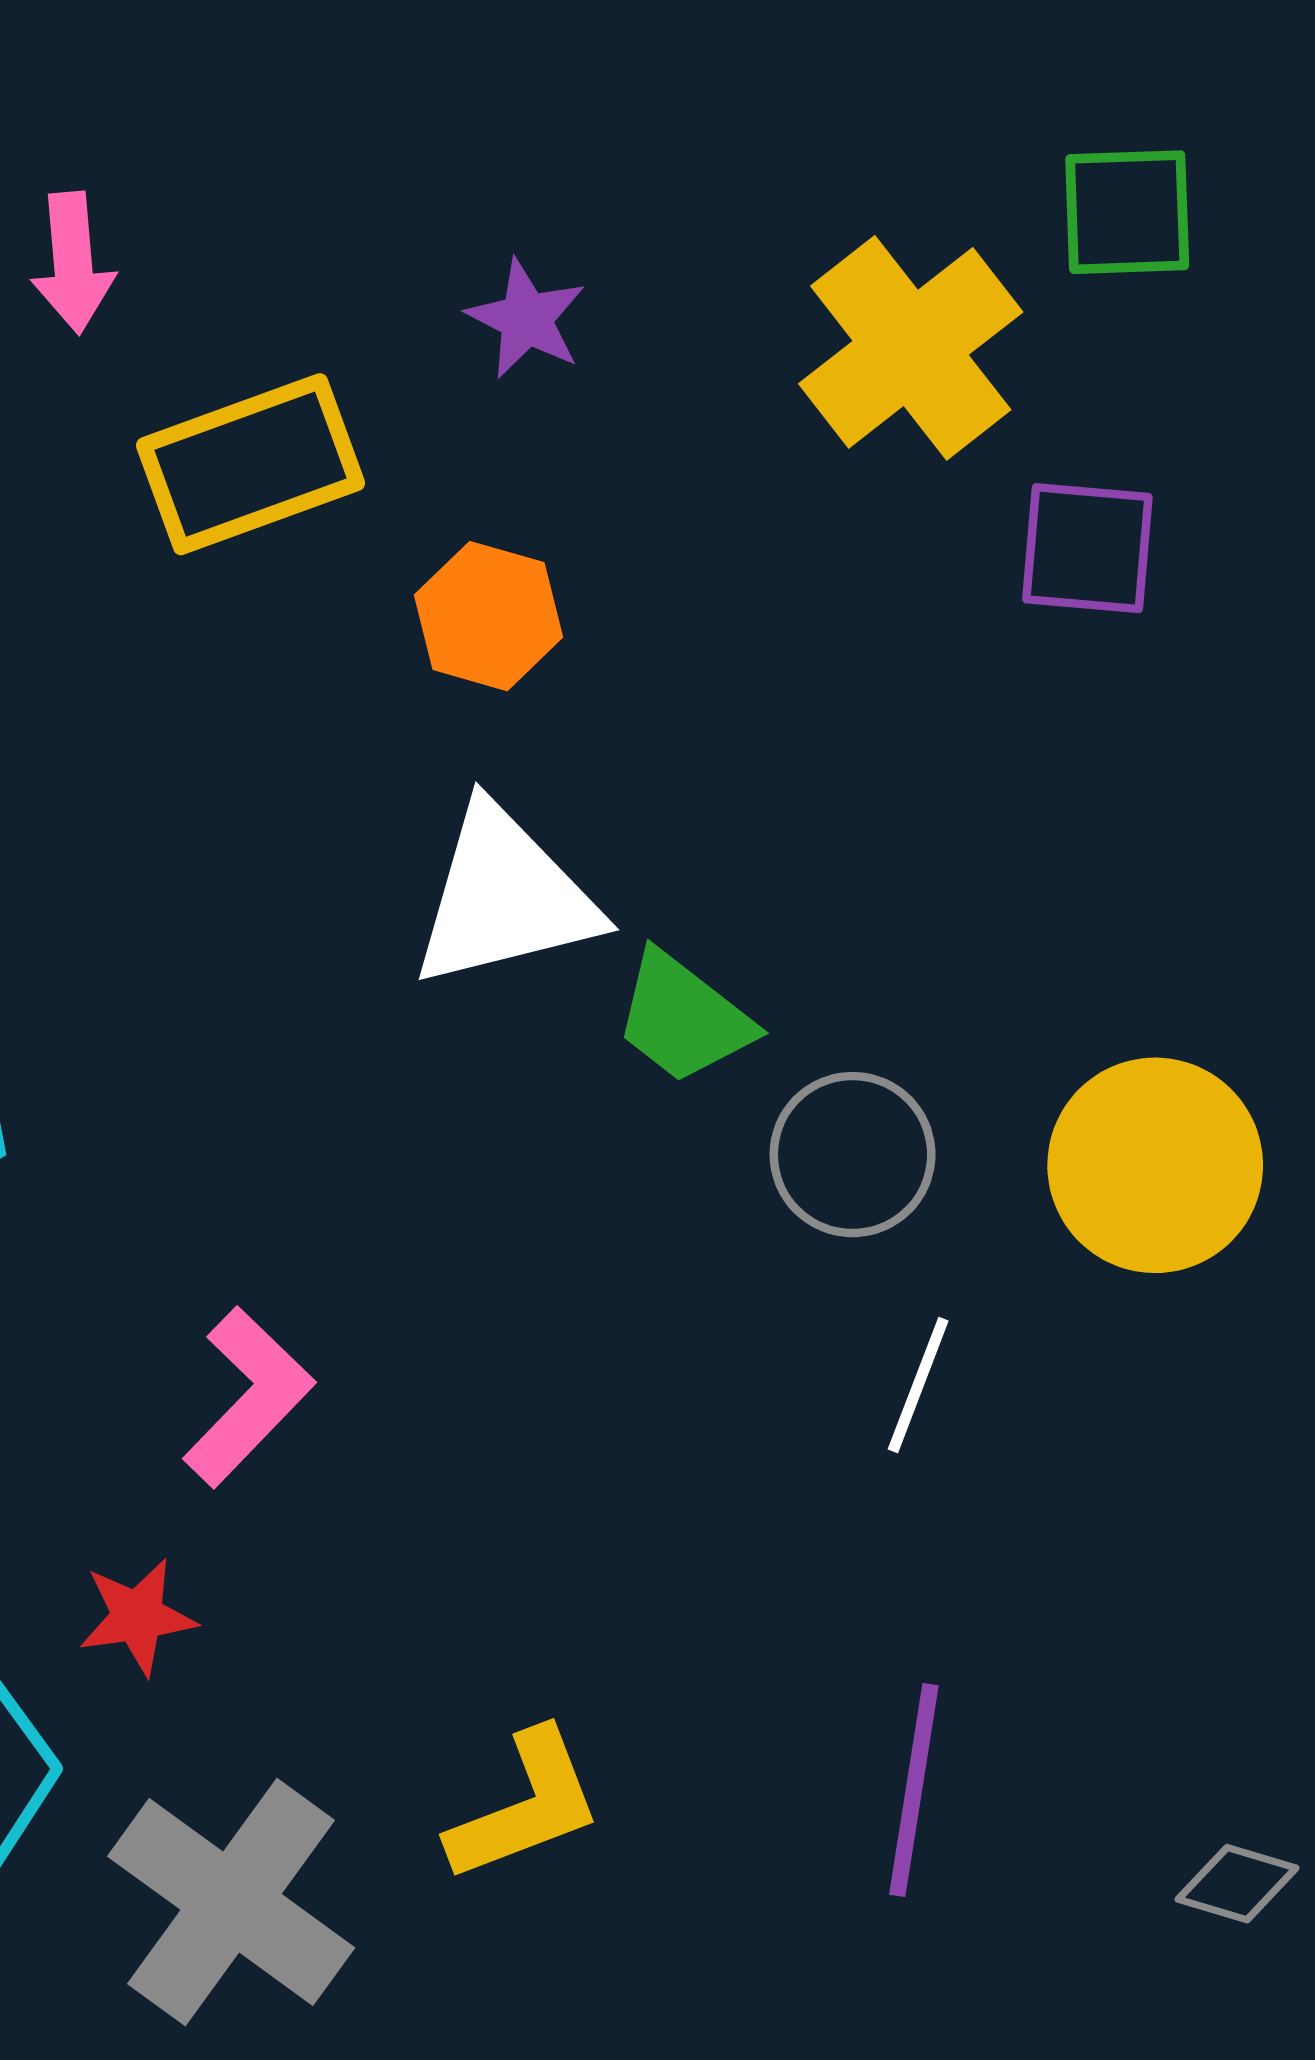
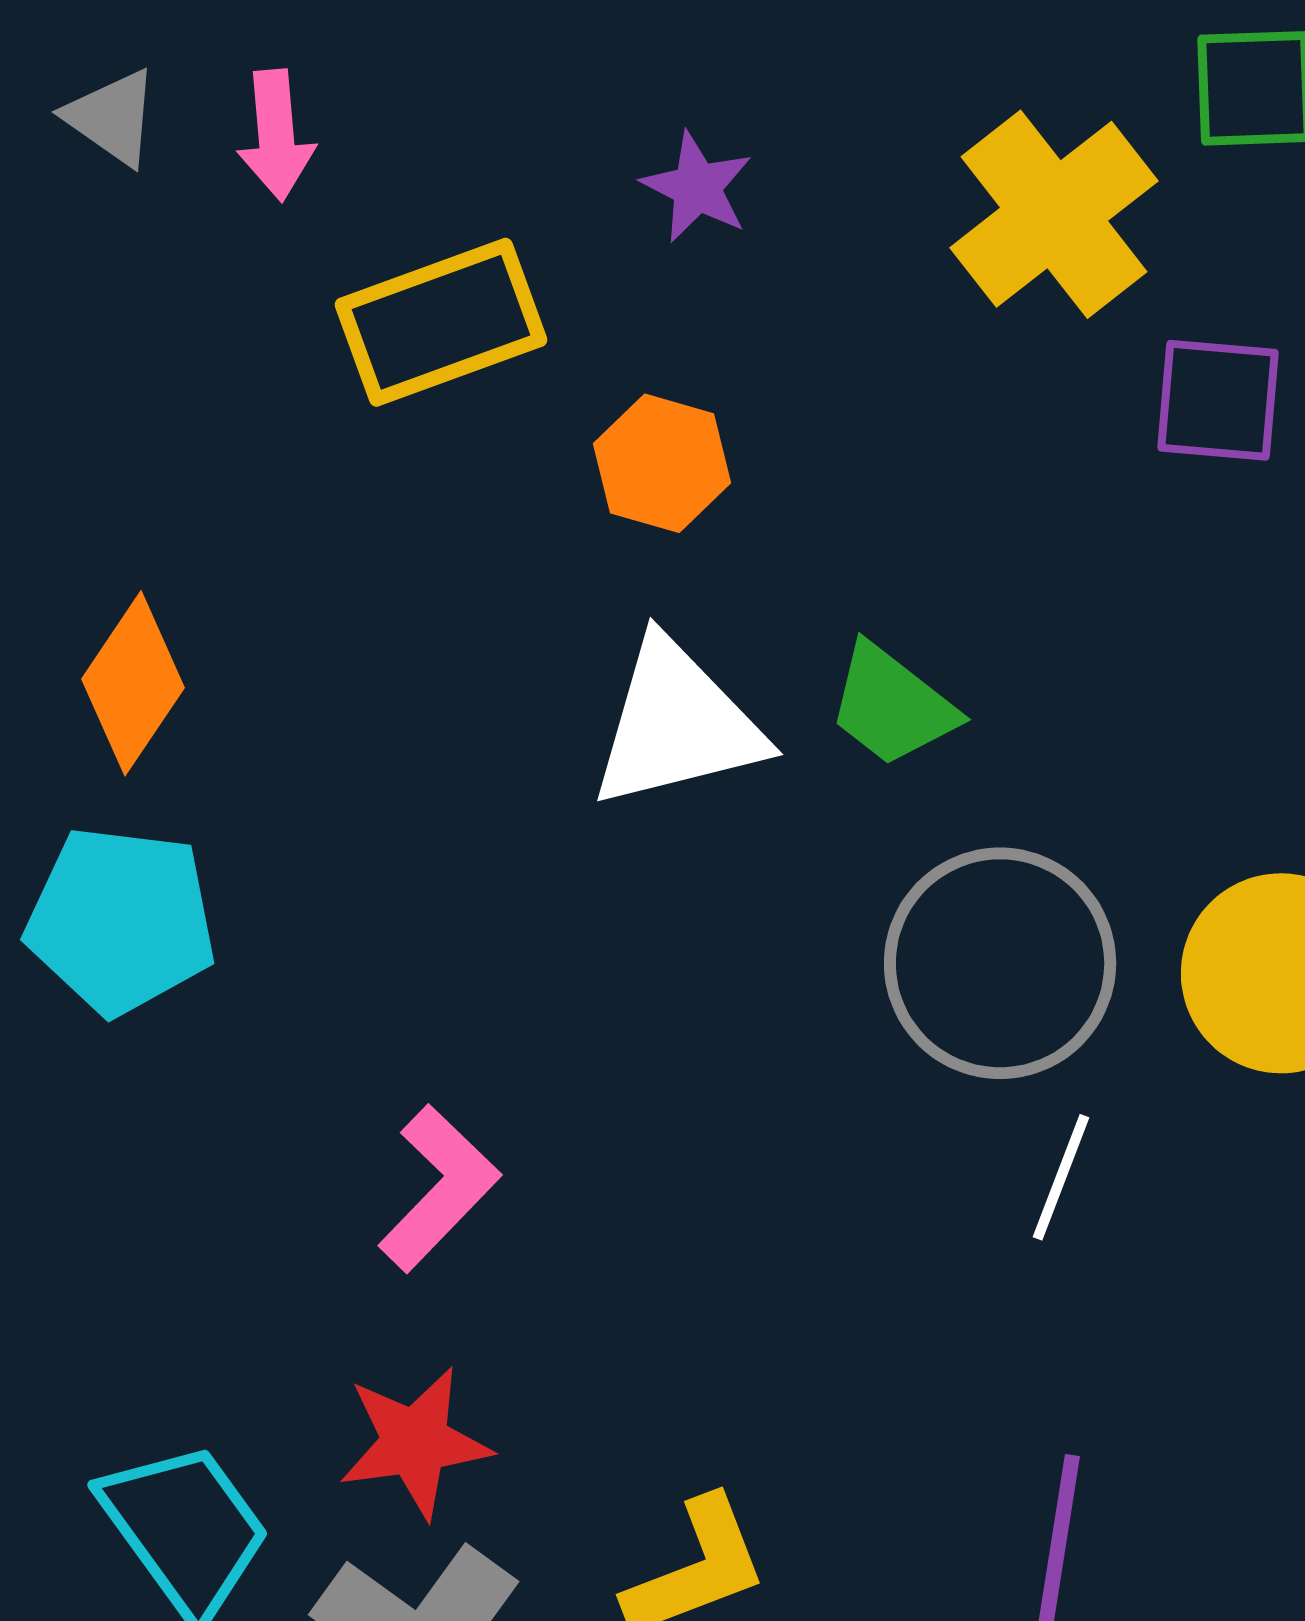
green trapezoid: (683, 1018) -> (892, 705), moved
gray circle: (853, 1155) -> (1000, 963), size x1.5
red star: (137, 1617) -> (415, 1442), moved, size x1.4

